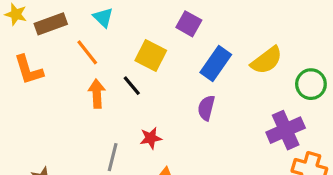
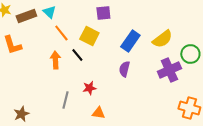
cyan triangle: (103, 17) -> (49, 12), moved
purple square: (189, 24) -> (103, 13), moved, turned -35
orange line: (87, 52) -> (61, 33), moved
purple cross: (286, 130) -> (169, 70), moved

